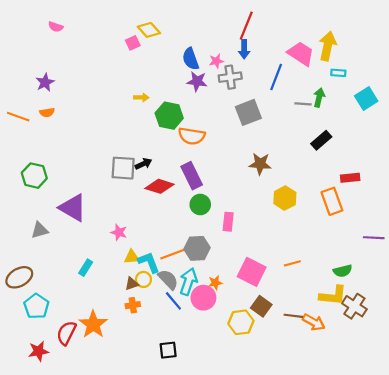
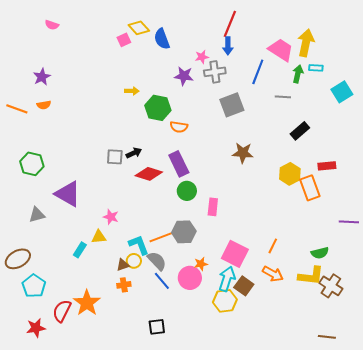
blue semicircle: (191, 59) -> (162, 39), moved
green arrow: (319, 97) -> (298, 74), moved
orange semicircle: (192, 136) -> (179, 127), size x0.7
gray square: (123, 168) -> (115, 157), size x0.7
yellow hexagon: (285, 198) -> (290, 174), moved
yellow triangle: (132, 257) -> (99, 237), moved
orange line: (292, 263) -> (273, 246), turned -49
cyan arrow: (188, 282) -> (227, 279), moved
brown line: (293, 316) -> (327, 337), moved
orange arrow: (314, 322) -> (273, 274), moved

